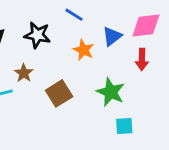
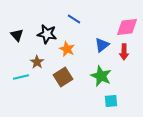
blue triangle: (112, 36) -> (102, 45), moved
orange star: (84, 50) -> (67, 49), moved

